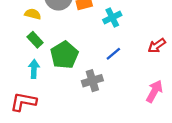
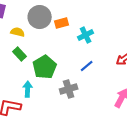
cyan arrow: (34, 69) -> (28, 89), moved

